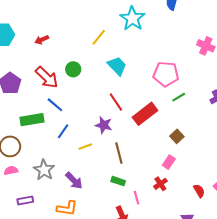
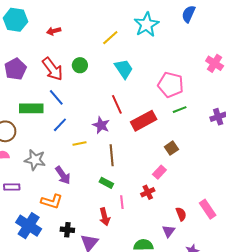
gray star: (44, 170) -> (35, 160), turned -30
red semicircle: (199, 191) -> (181, 214), moved

